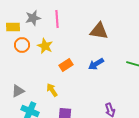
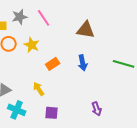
pink line: (57, 19) -> (44, 18), turned -30
blue arrow: (96, 64) -> (83, 63), turned -70

